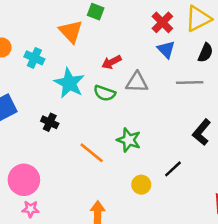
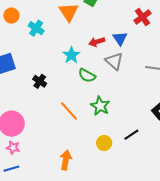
blue triangle: (166, 49) -> (120, 38), moved
gray triangle: (137, 82) -> (114, 61), turned 30
cyan star: (69, 83) -> (71, 55), moved, size x0.7
green semicircle: (105, 93) -> (87, 76), moved

